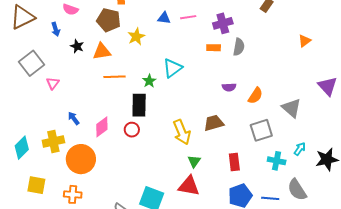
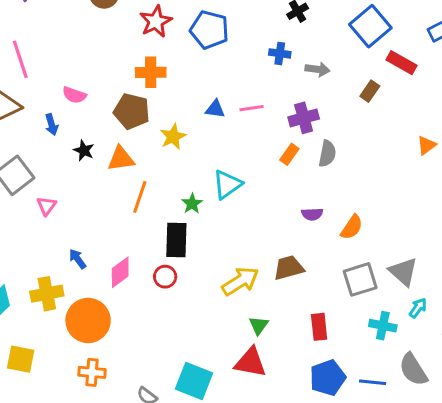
orange rectangle: (214, 48) -> (289, 154), turned -56
orange line: (115, 77) -> (140, 197), turned -70
gray triangle: (291, 108) -> (403, 272), moved
yellow arrow: (182, 132) -> (240, 281), turned -100
orange cross: (73, 194) -> (92, 372), moved

